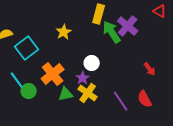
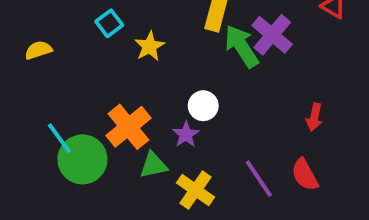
cyan square: (27, 48) -> (109, 23), moved, size x0.6
red arrow: (150, 69) -> (314, 117), turned 48
green circle: (29, 91) -> (82, 159), size x1.6
yellow cross: (88, 93) -> (196, 190), moved

